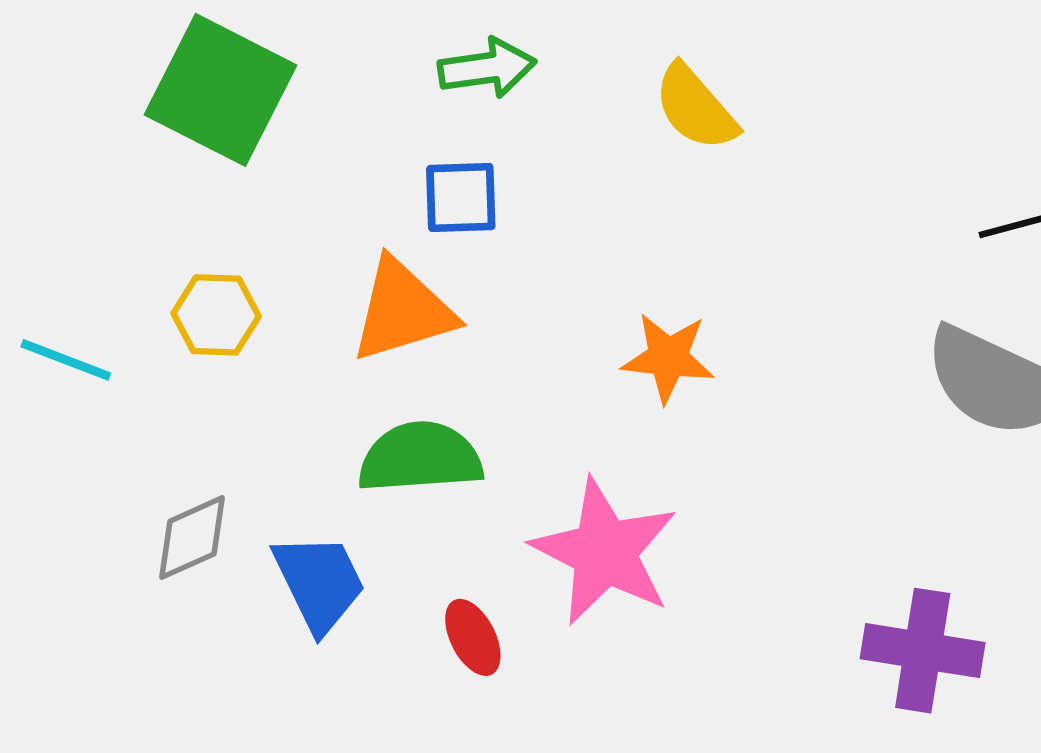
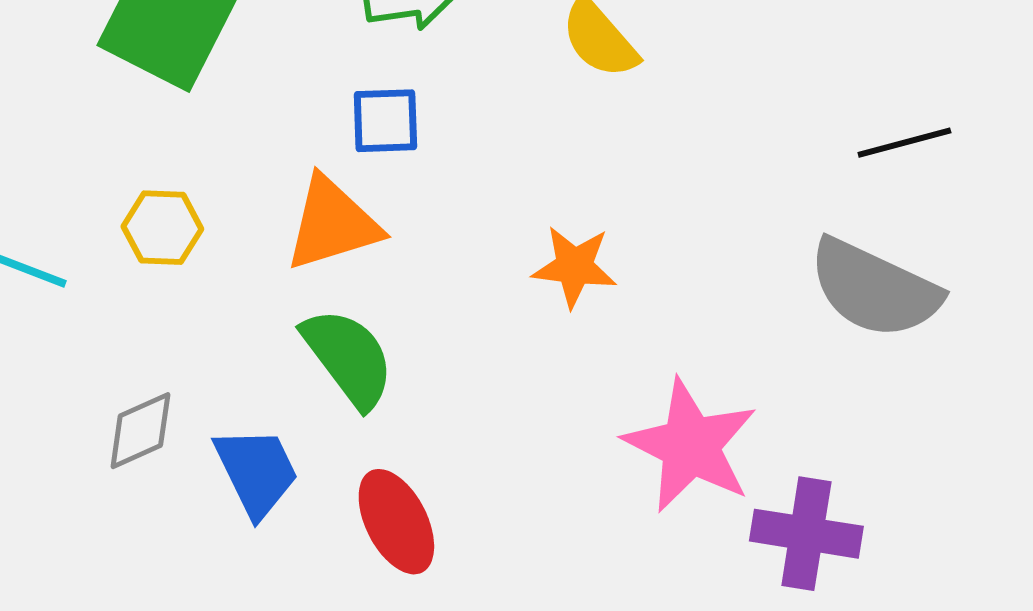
green semicircle: (420, 457) -> (348, 358), turned 57
pink star: (605, 552) -> (690, 446), moved
red ellipse: (473, 637) -> (396, 522), size x1.5

